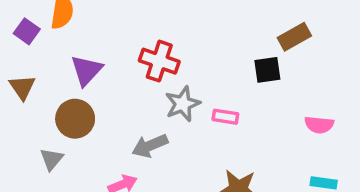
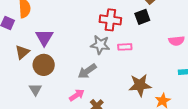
red cross: (159, 61) -> (110, 20), moved
brown triangle: (22, 87) -> (22, 52), moved, turned 35
gray star: (183, 104) -> (100, 45), turned -30

